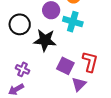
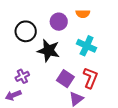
cyan cross: (73, 22) -> (87, 46), moved
purple cross: (23, 69) -> (22, 76), turned 32

